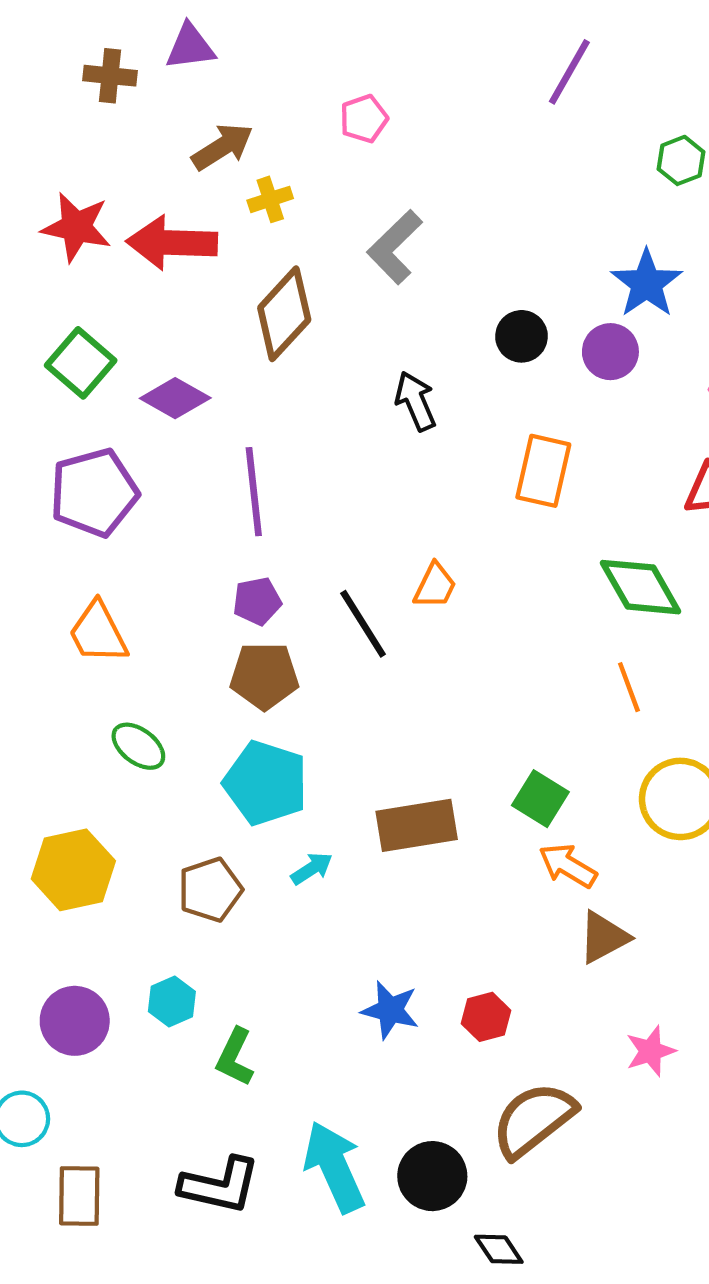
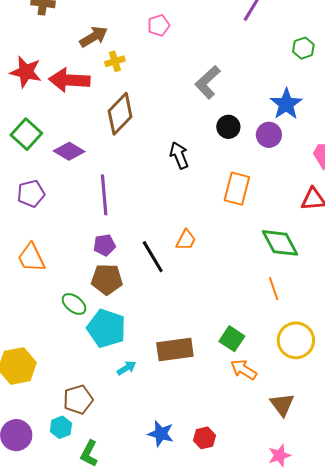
gray L-shape: (395, 247) -> (208, 82), moved
purple pentagon: (94, 493) -> (31, 194), size x0.7
green ellipse: (138, 746) -> (74, 304), moved
brown pentagon: (210, 890) -> (78, 400), moved
brown triangle: (604, 937) -> (282, 405), moved, turned -40

